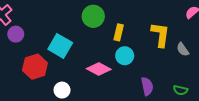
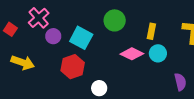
green circle: (93, 16) -> (115, 20), moved
cyan square: (60, 46) -> (81, 38), moved
pink diamond: (99, 69) -> (132, 54), moved

